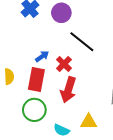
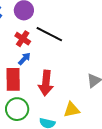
blue arrow: (42, 56) -> (24, 59), moved
red cross: (64, 64) -> (23, 39), moved

